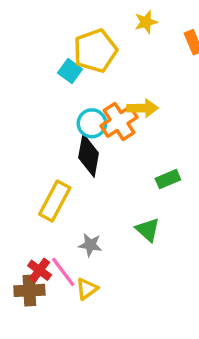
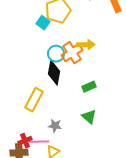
green rectangle: (168, 179) -> (89, 87), moved
red cross: (40, 270) -> (25, 141), turned 32
pink line: (63, 272) -> (39, 142), turned -54

